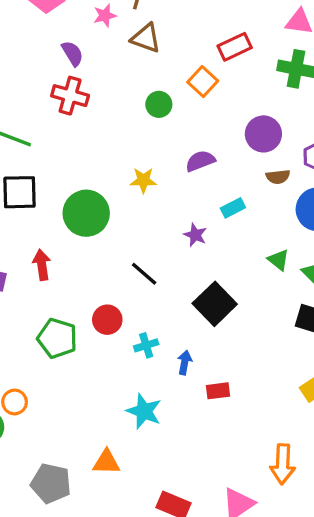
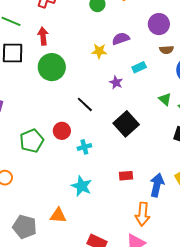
yellow star: (143, 180) -> (99, 51), moved
red arrow: (42, 265) -> (43, 36), moved
green pentagon: (57, 338) -> (32, 141), turned 30
blue arrow: (185, 362) -> (157, 185), moved, size x1.6
orange arrow: (283, 464) -> (143, 214), moved

